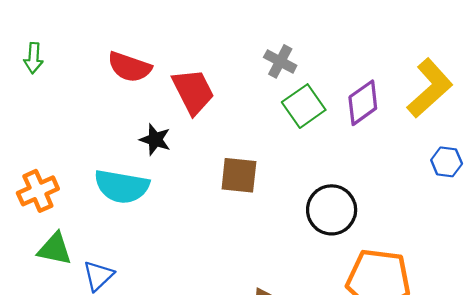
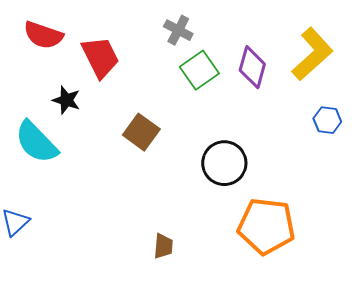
purple diamond: (363, 103) -> (252, 67), turned -39
brown square: (239, 175) -> (141, 132), turned 30
cyan semicircle: (122, 186) -> (36, 142), turned 36

